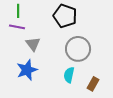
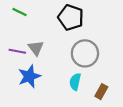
green line: (18, 11) -> (20, 12), turned -64
purple line: (17, 27) -> (17, 51), moved

